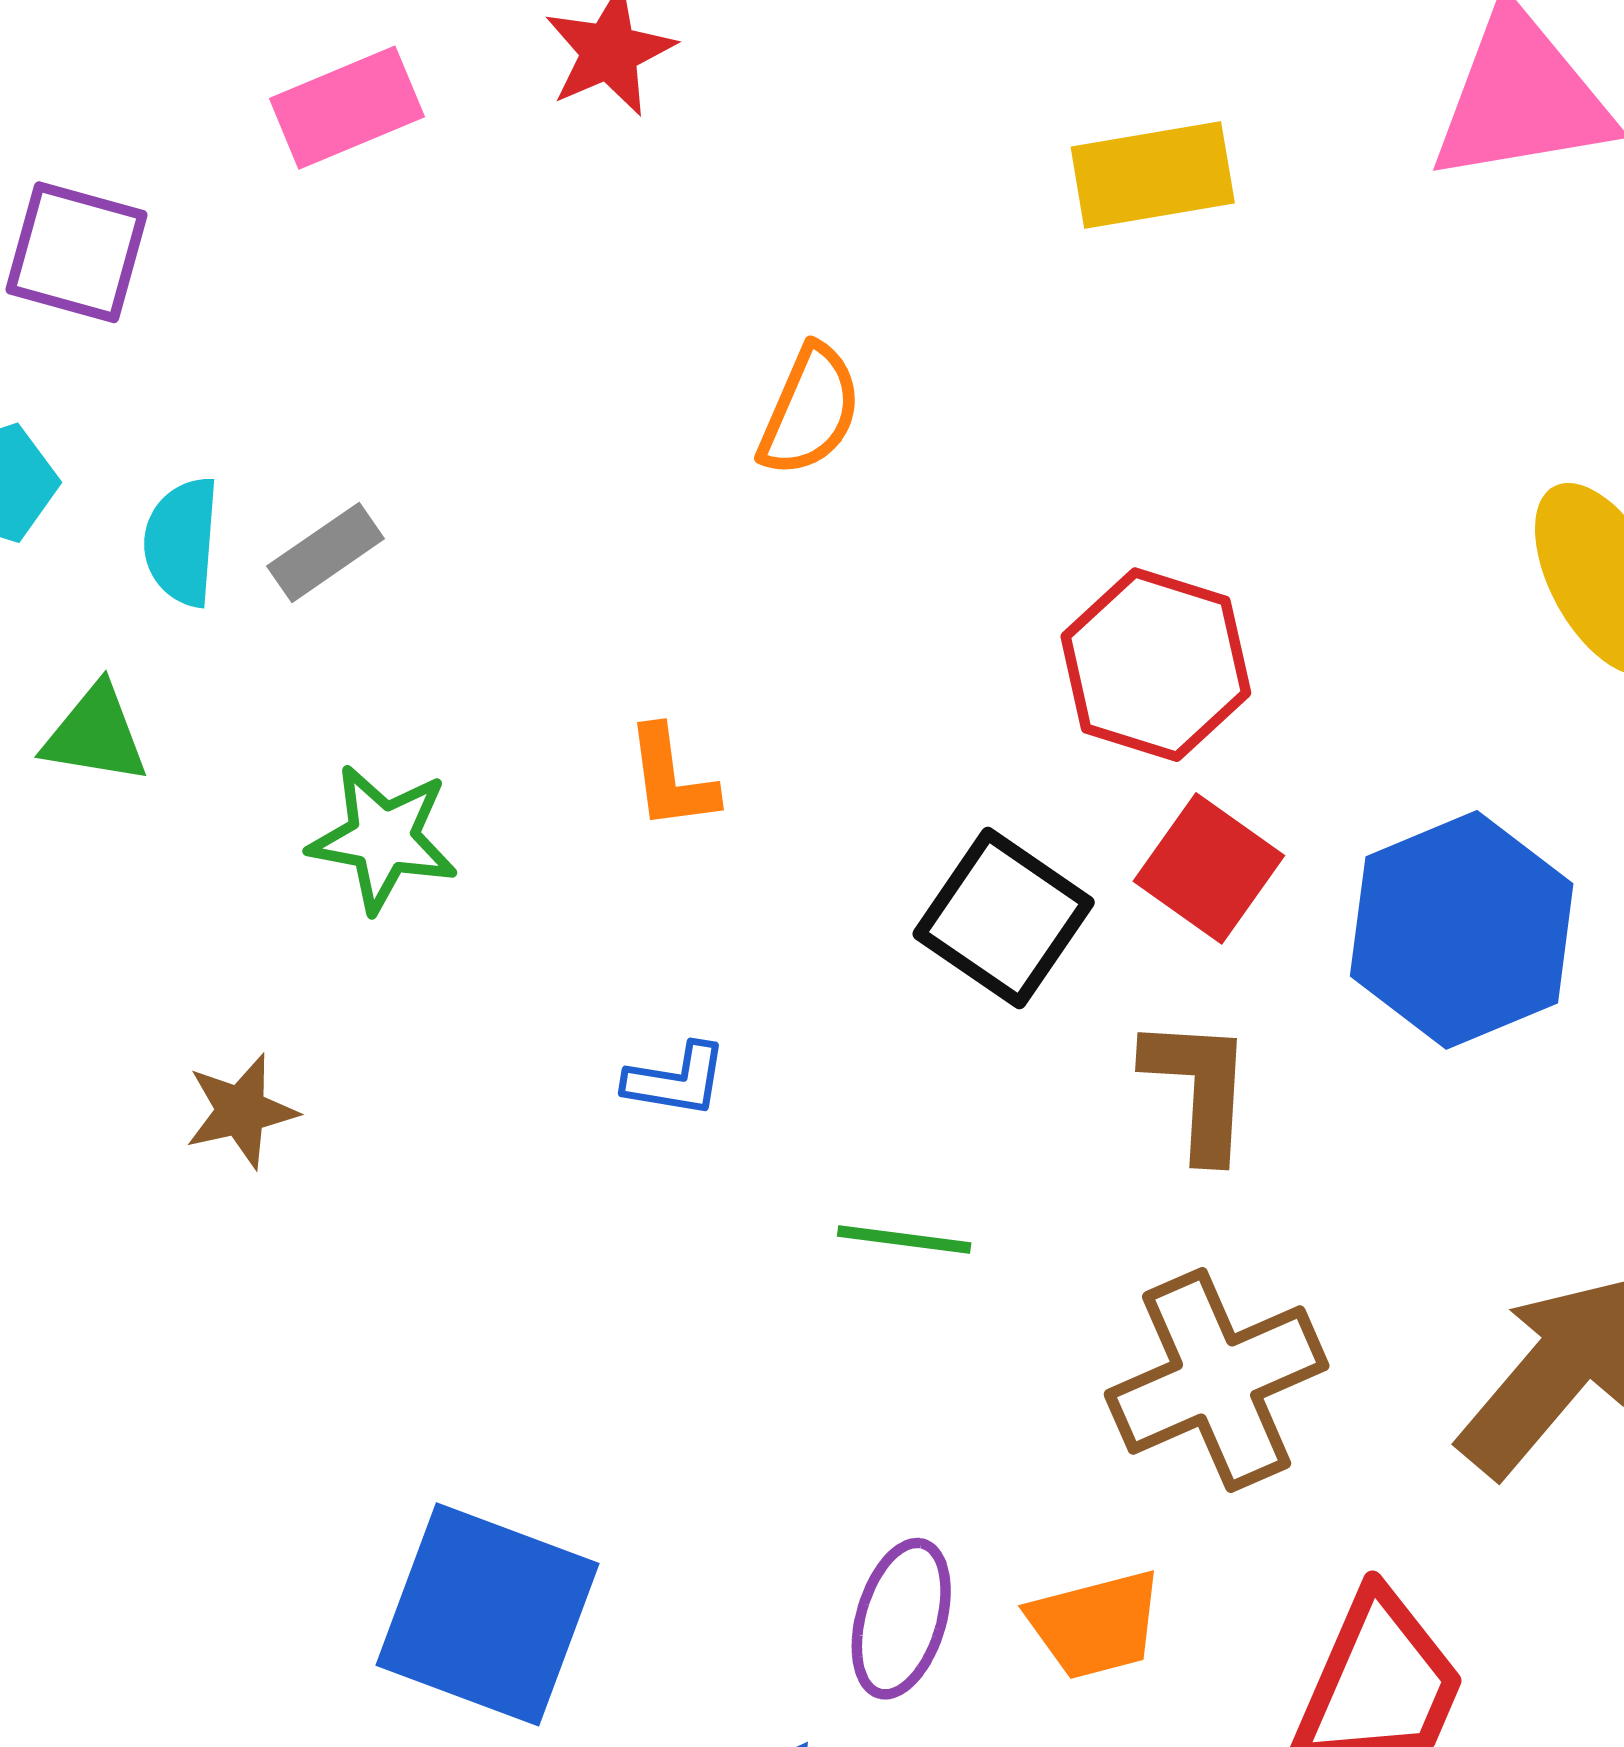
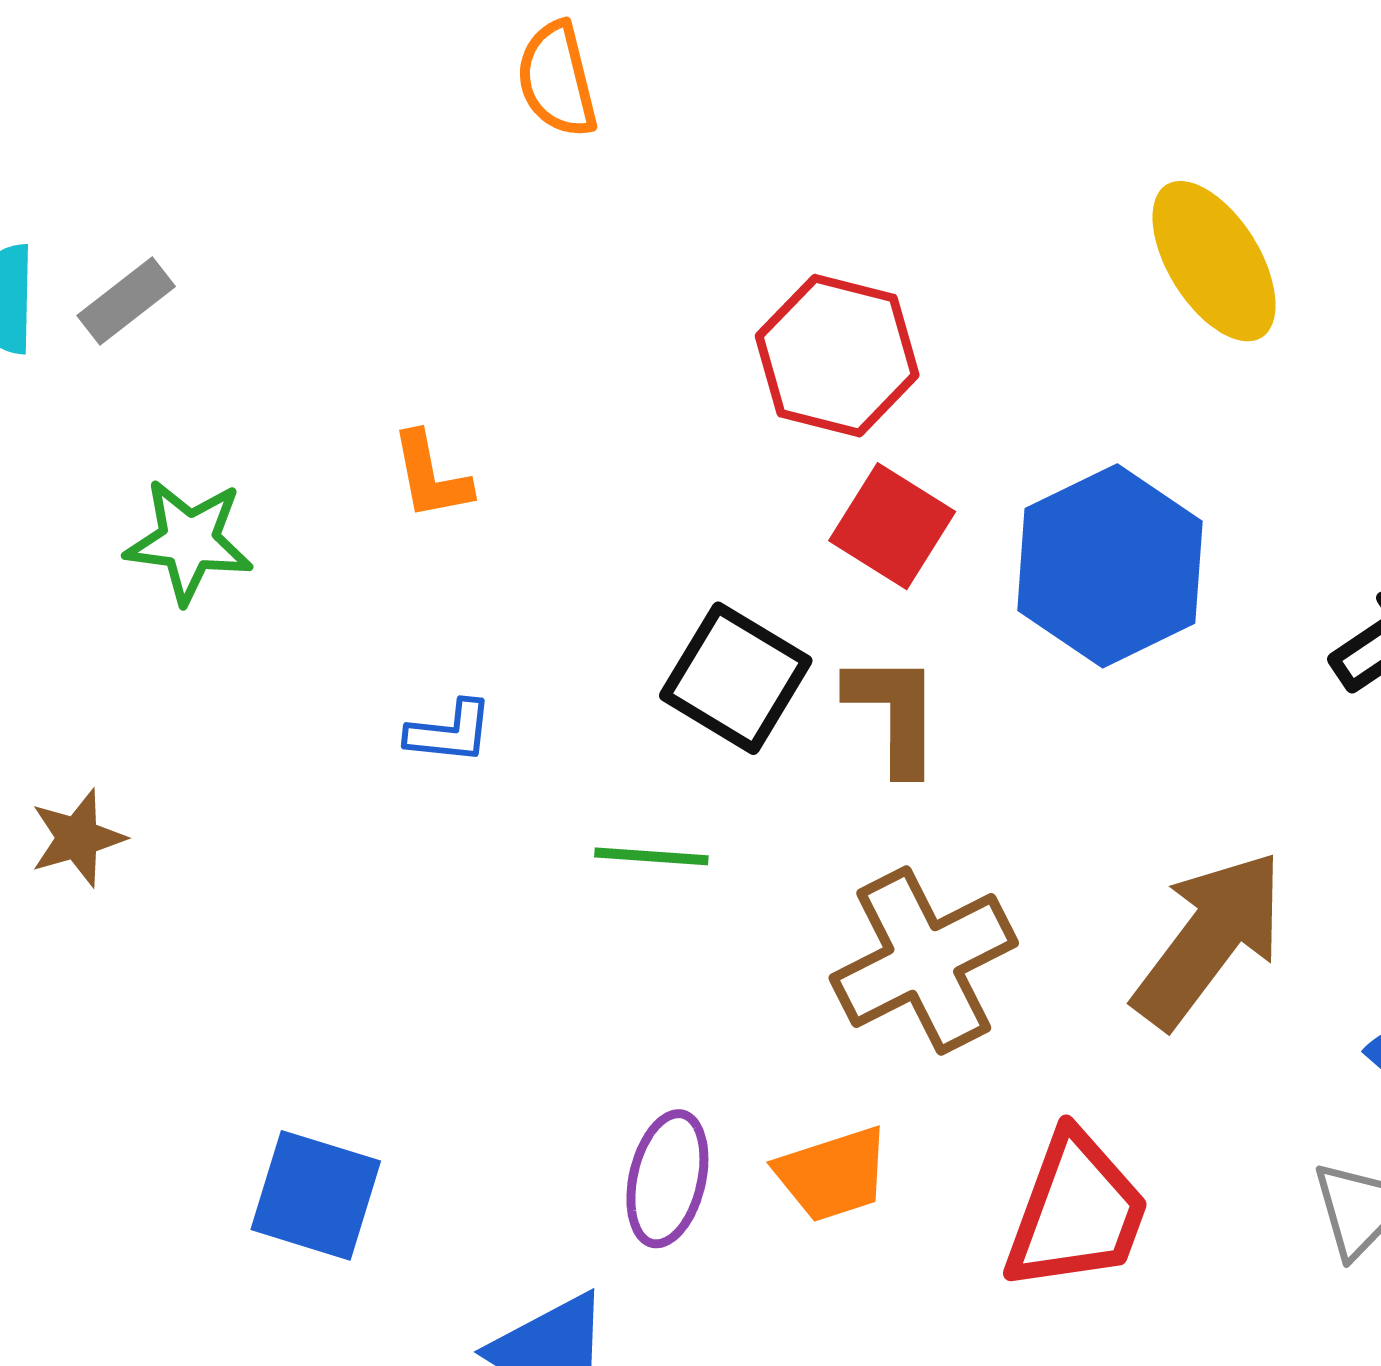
orange semicircle: (810, 411) -> (557, 80), moved, turned 146
black square: (1004, 918) -> (736, 678), moved
brown star: (241, 1111) -> (78, 838), moved
blue square: (488, 1614) -> (316, 1195), size x0.7

